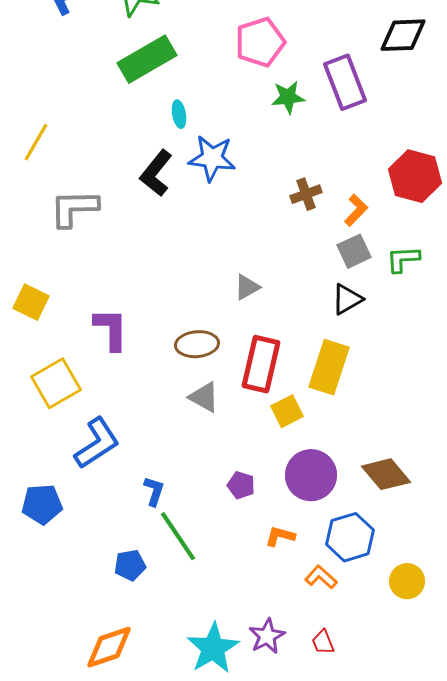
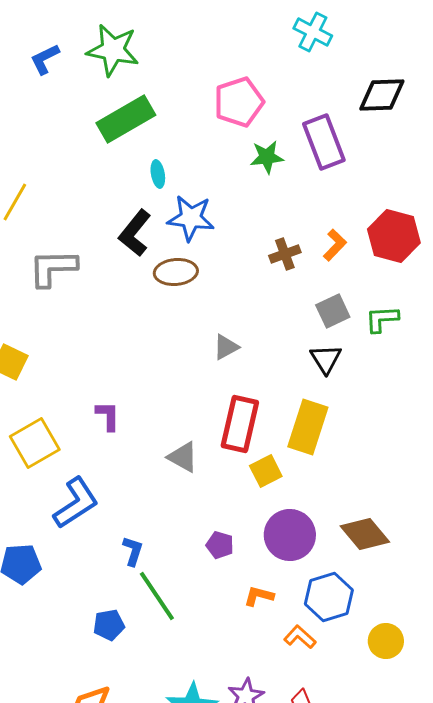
orange L-shape: (356, 210) -> (335, 245), moved
black triangle: (347, 299) -> (326, 359), turned -32
purple L-shape: (111, 329) -> (108, 416), moved, size x0.7
brown ellipse: (197, 344) -> (176, 272), moved

